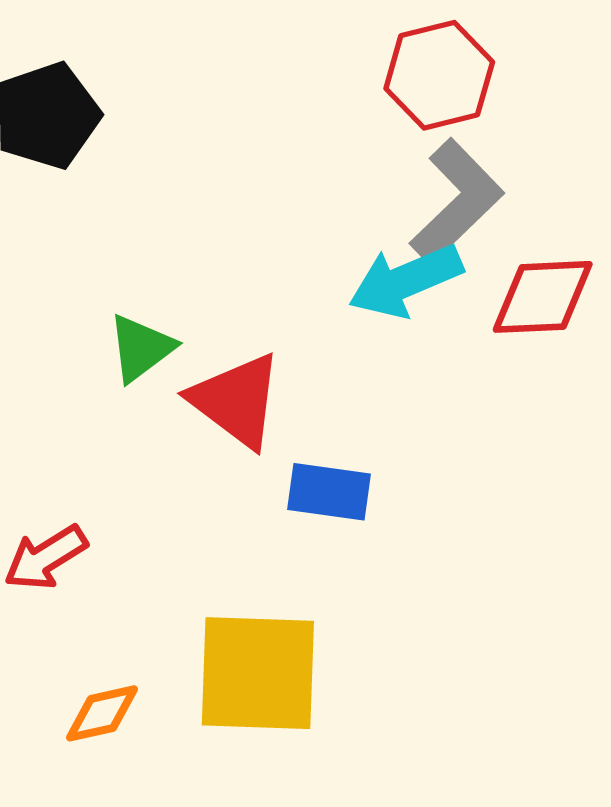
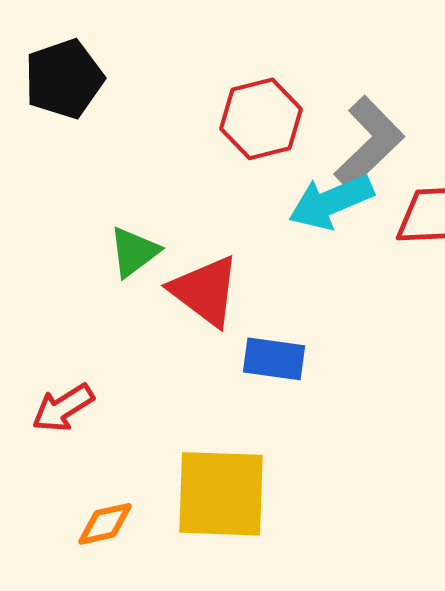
red hexagon: (439, 75) -> (261, 119), moved

